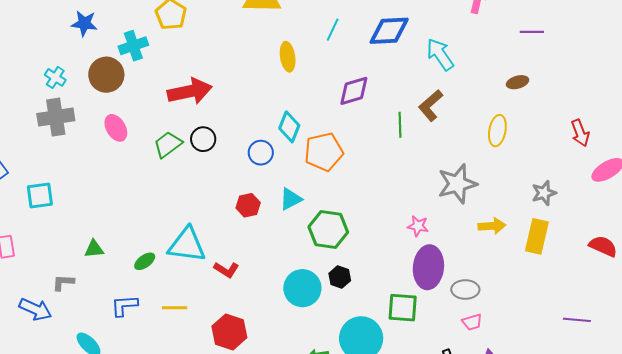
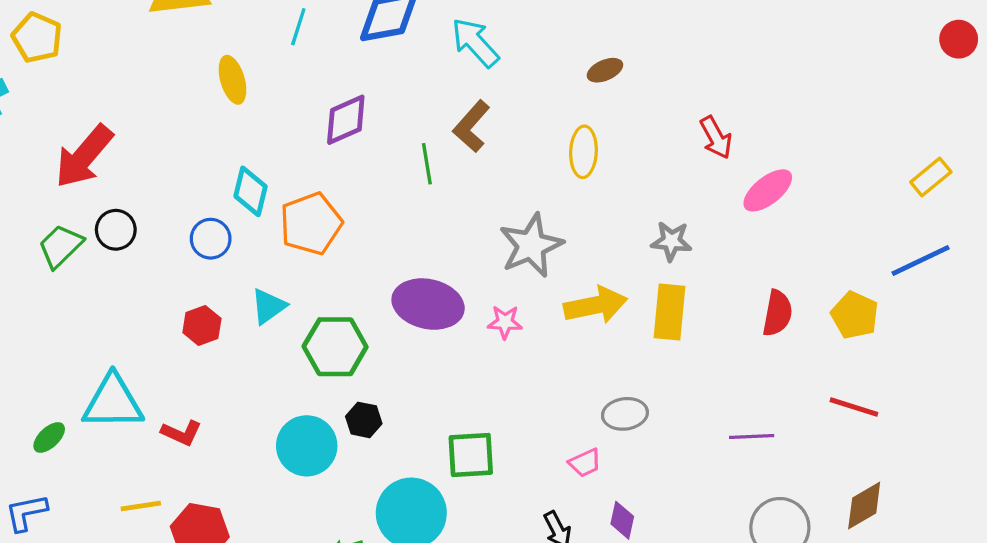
red arrow: (190, 91) -> (84, 156), turned 150
gray star: (544, 193) -> (671, 241), turned 30
pink star: (418, 226) -> (505, 322), moved
yellow arrow: (492, 226) -> (596, 305), size x1.4
red semicircle: (603, 246) -> (777, 313), turned 84
purple ellipse: (428, 267) -> (428, 304), moved, turned -75
gray ellipse: (465, 289) -> (625, 414), moved
yellow line: (175, 308) -> (141, 506), moved

